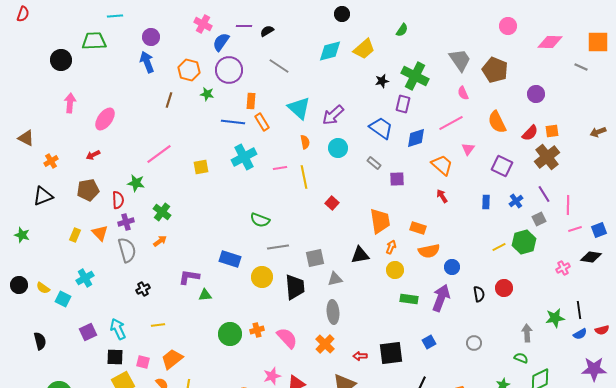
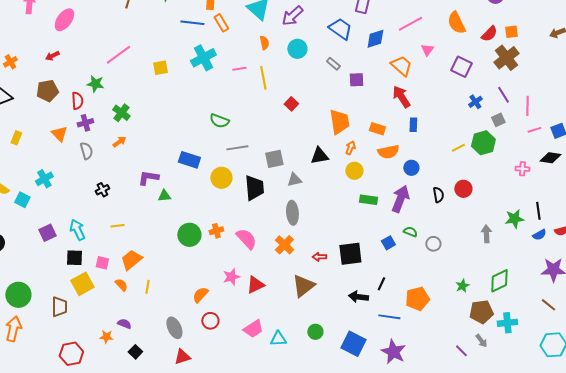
red arrow: (442, 196) -> (401, 97), size x1.6
blue rectangle: (486, 202) -> (413, 125), moved
yellow rectangle: (75, 235) -> (16, 138), moved
gray semicircle: (127, 250) -> (86, 151), size x0.7
pink cross: (563, 268) -> (522, 169), turned 32
green semicircle: (521, 358) -> (410, 232), moved

